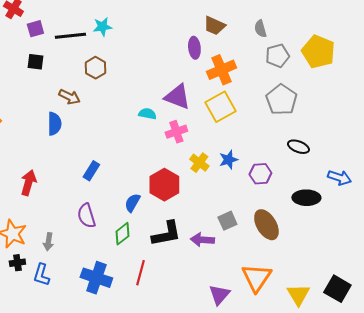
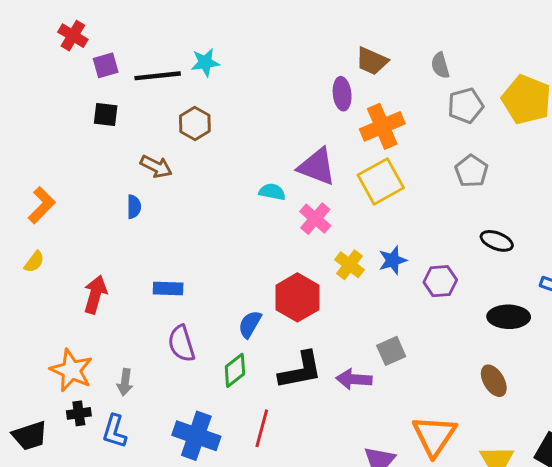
gray pentagon: (281, 100) -> (471, 171), size x0.7
blue semicircle: (54, 124) -> (134, 207), size x0.7
pink cross: (176, 132) -> (315, 219), turned -30
blue rectangle: (91, 171) -> (168, 289), moved, turned 60
brown ellipse: (266, 225) -> (494, 381), moved, size x0.7

